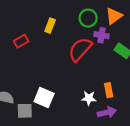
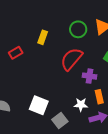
purple cross: (102, 35) -> (89, 76), moved
gray square: (25, 111) -> (60, 120), moved, turned -35

